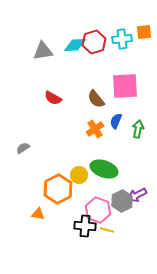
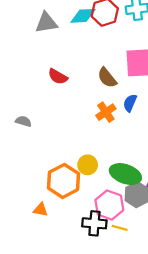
gray semicircle: (23, 148) -> (23, 121), moved, turned 48
green ellipse: (104, 169) -> (125, 174), moved

